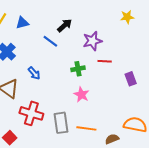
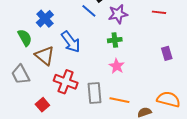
purple star: (92, 41) -> (118, 14), moved
red line: (105, 61) -> (159, 12), moved
blue arrow: (34, 73) -> (71, 42), size x1.6

